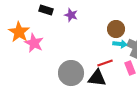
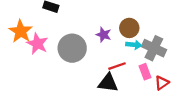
purple star: (71, 15) -> (104, 35), moved
gray circle: (71, 73) -> (72, 48), moved

